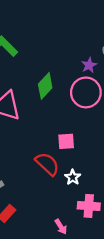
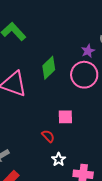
red semicircle: (47, 164) -> (48, 136), size x0.6
white star: (73, 177) -> (59, 159), moved

